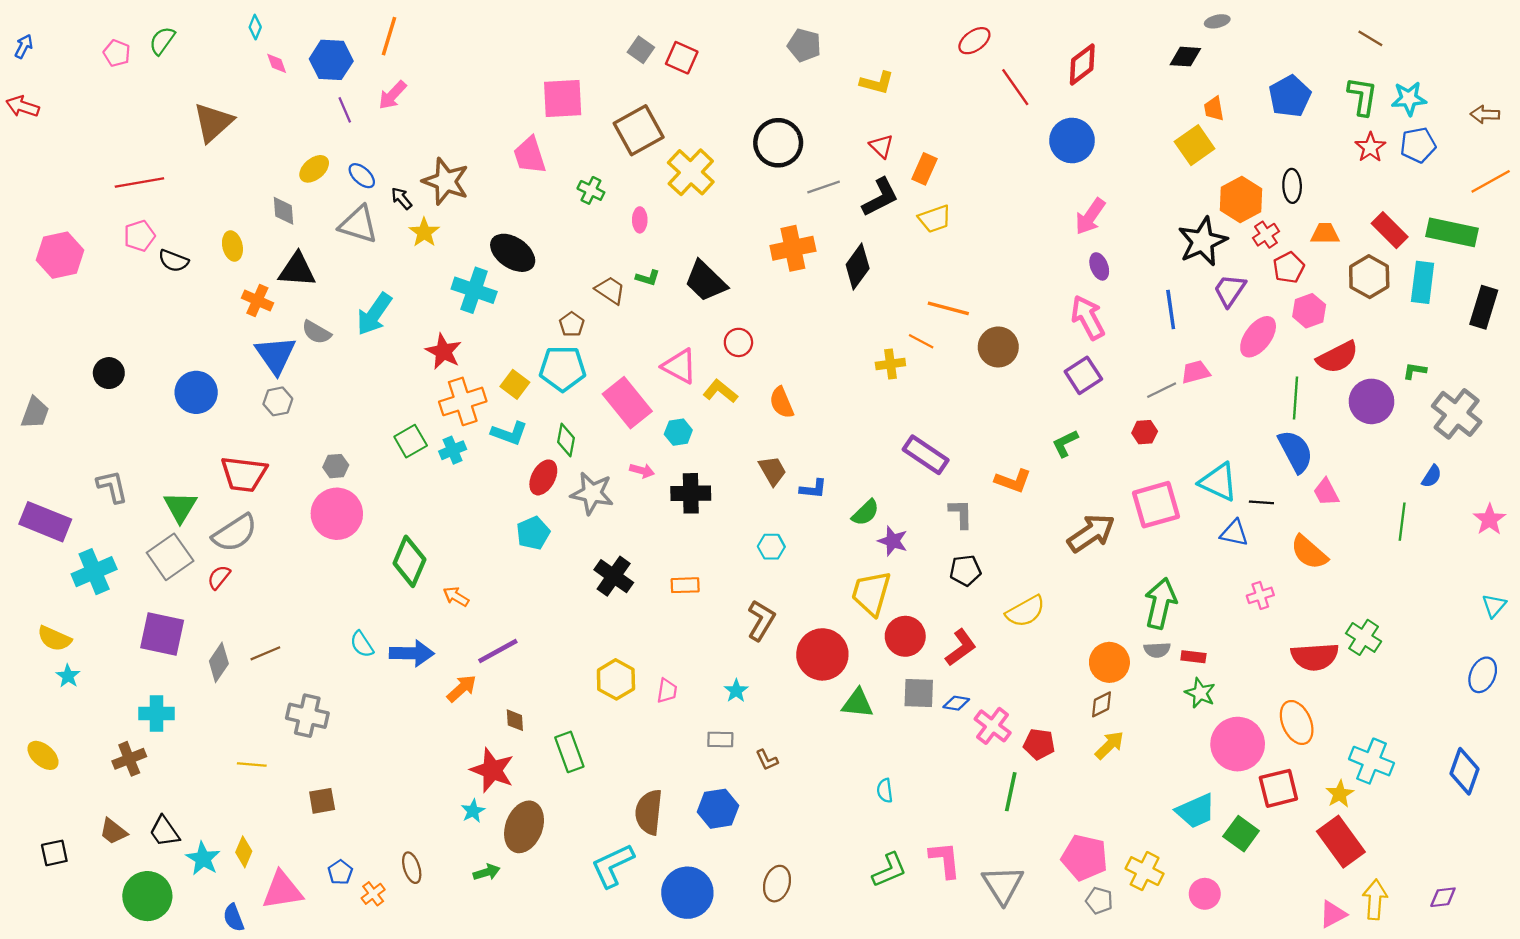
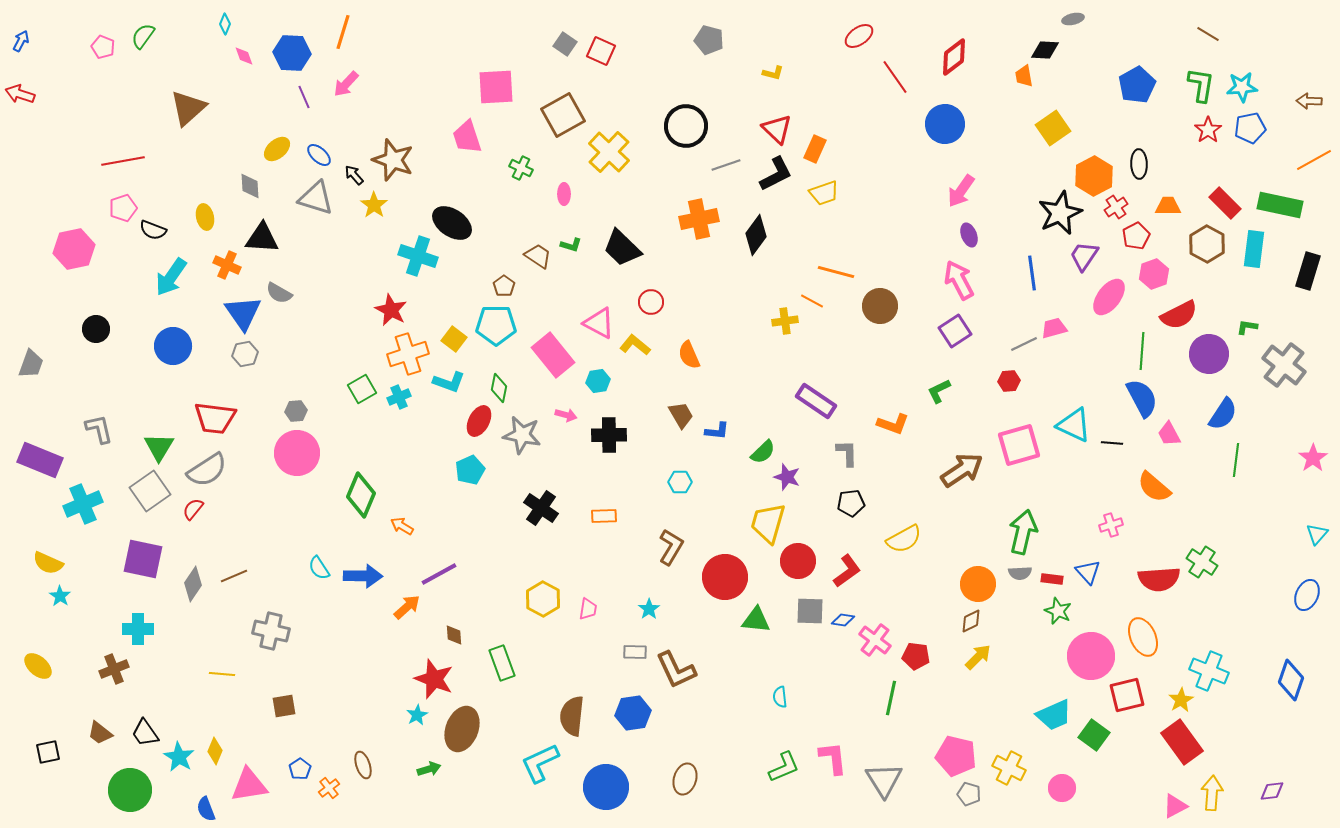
yellow L-shape: (877, 83) -> (773, 73), size x0.7
orange trapezoid: (1214, 109) -> (1024, 76), moved
red triangle: (881, 146) -> (777, 129), size x1.4
pink hexagon: (60, 255) -> (74, 249), moved
cyan arrow: (374, 314) -> (171, 277), moved
blue semicircle: (1432, 476) -> (1223, 414), moved, size x1.6
blue triangle: (1234, 533) -> (1088, 572), moved, turned 36
brown L-shape: (767, 760) -> (676, 670), size x2.0

